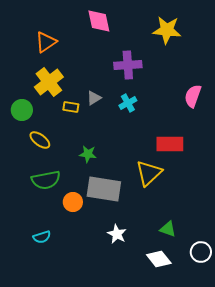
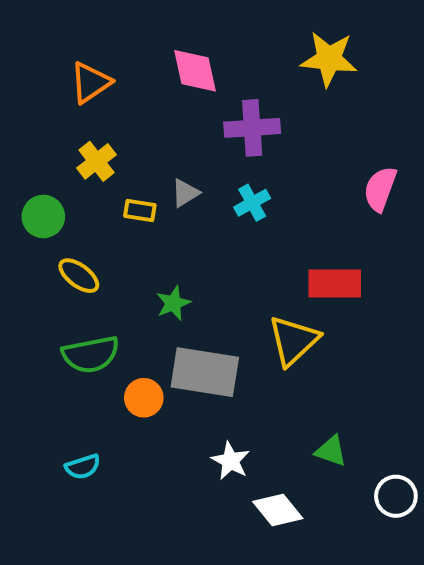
pink diamond: (99, 21) -> (195, 71), moved
yellow cross: (49, 82) -> (97, 161), size x0.7
green star: (88, 154) -> (173, 303), turned -30
white diamond: (159, 259) -> (278, 510), moved

